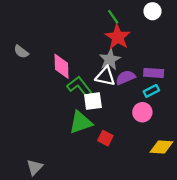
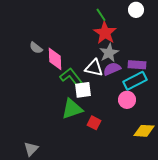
gray semicircle: (21, 52) -> (36, 48), moved
gray star: (110, 59) -> (109, 53), moved
cyan rectangle: (151, 91) -> (135, 81), size x1.6

